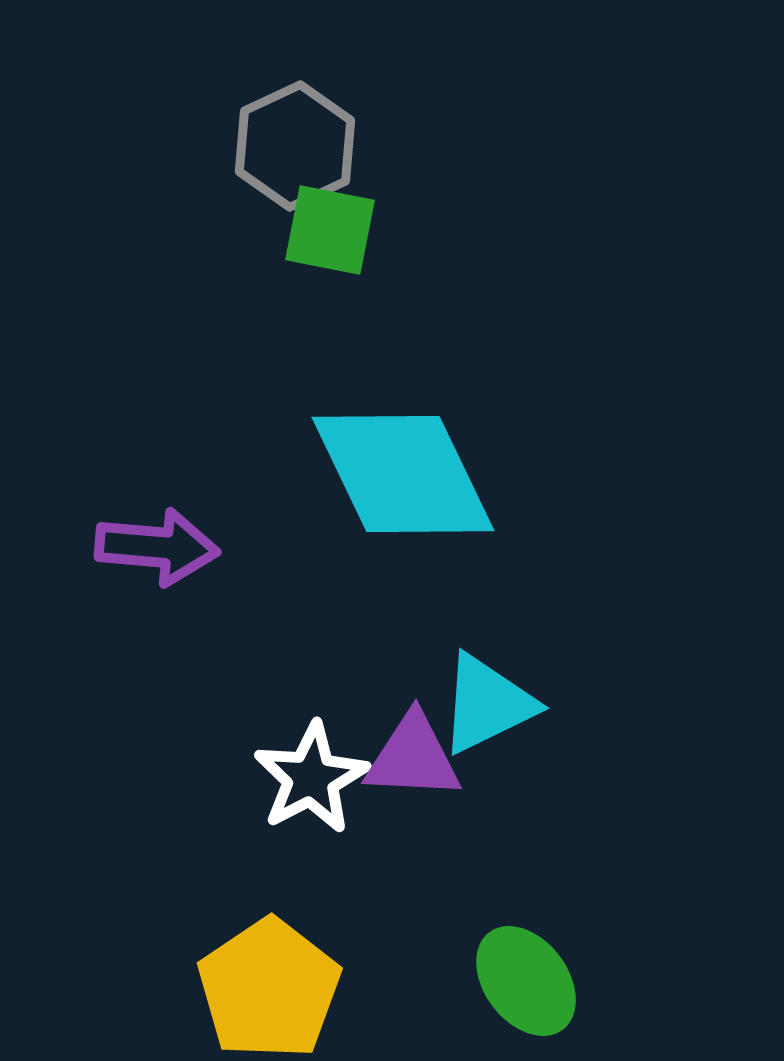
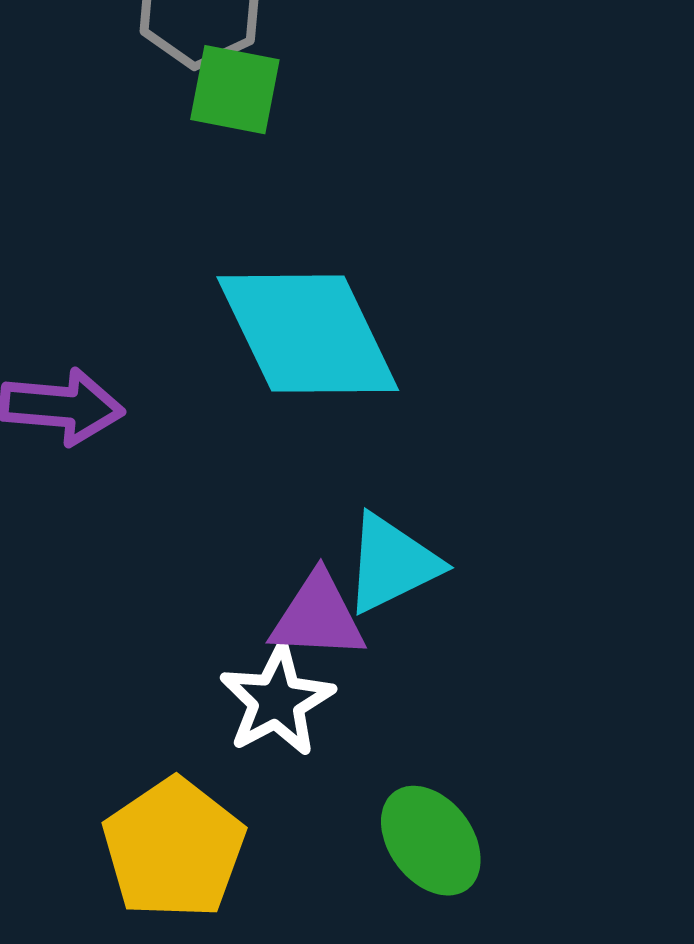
white star: (311, 778) -> (277, 701), moved

